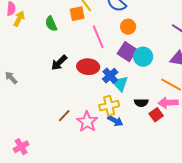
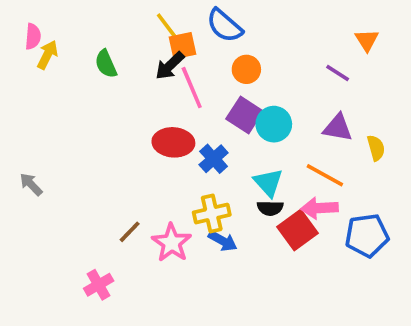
orange square: (77, 14) -> (183, 46), moved
black arrow: (59, 63) -> (170, 66), moved
gray arrow: (11, 78) -> (31, 184), moved
cyan triangle: (120, 84) -> (268, 183), moved
red square: (156, 115) -> (298, 230), size x1.5
pink cross: (21, 147) -> (99, 285), moved

